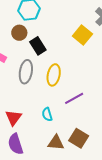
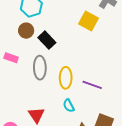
yellow ellipse: (54, 75) -> (66, 78), moved
purple line: (74, 98) -> (92, 85), turned 60

